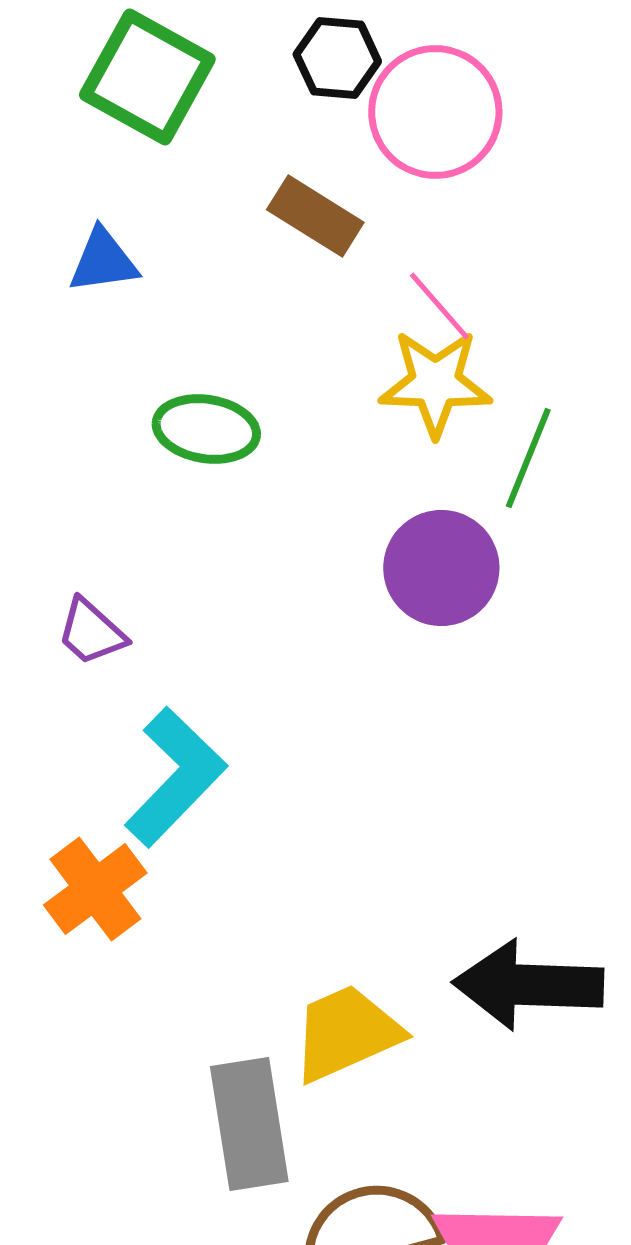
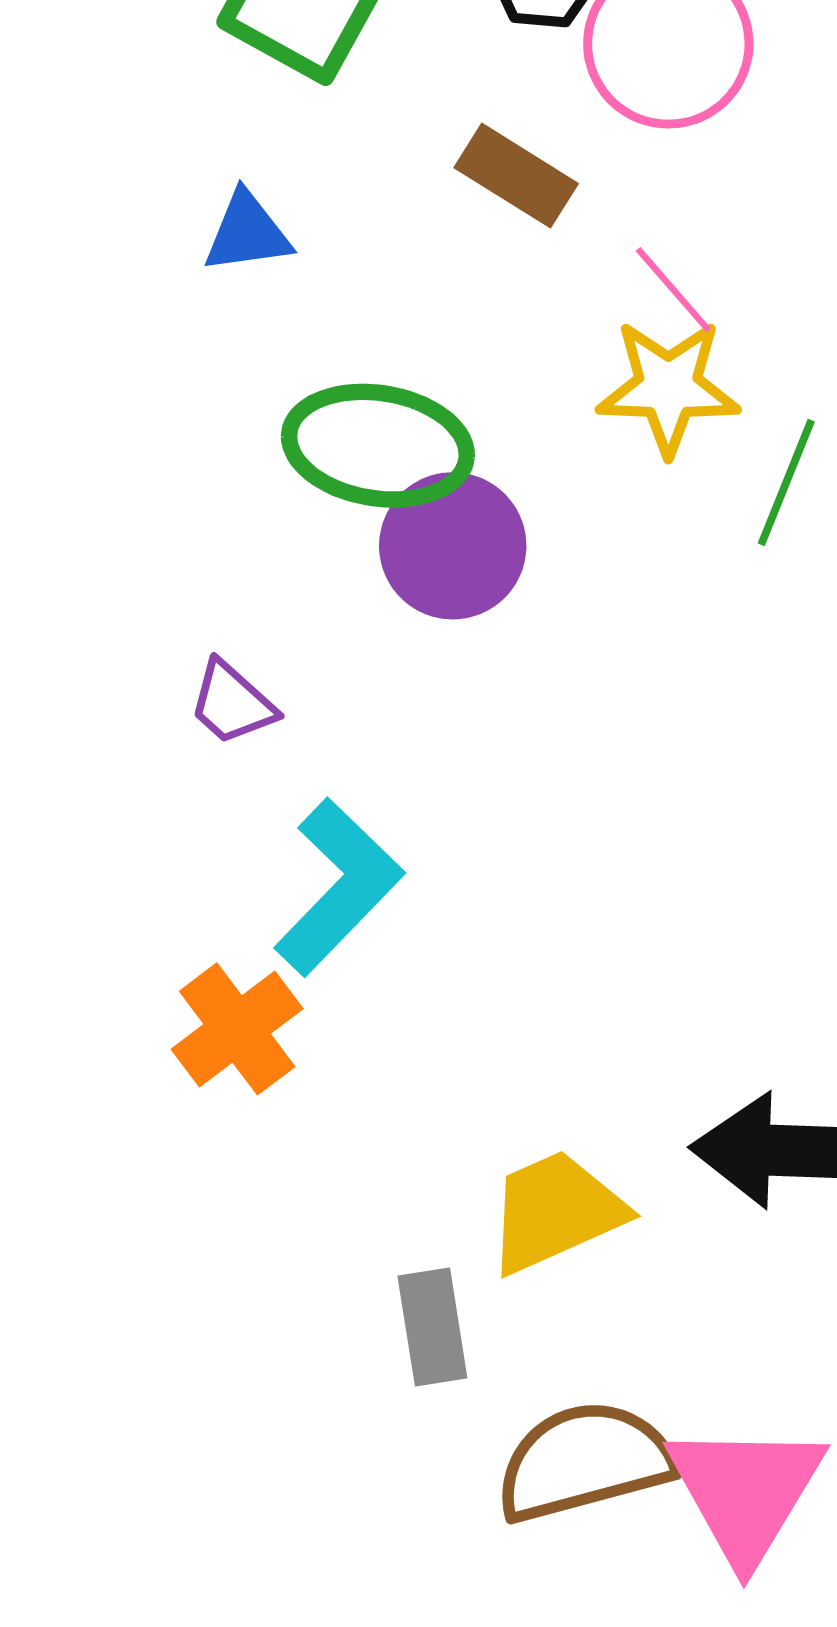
green ellipse: (206, 429) -> (378, 446), size x1.4
purple circle: (441, 568) -> (453, 546), moved
gray rectangle: (249, 1124) -> (432, 1327), size x0.7

